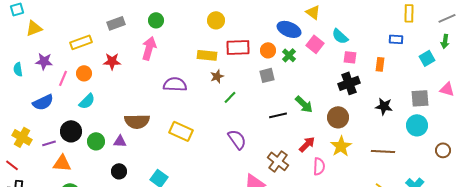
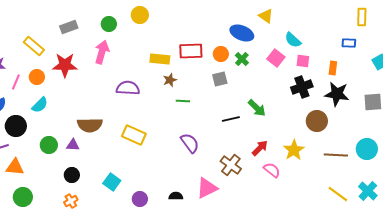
yellow circle: (216, 20) -> (140, 15), moved
yellow rectangle: (81, 42) -> (34, 46), turned 60
pink square: (315, 44) -> (276, 58), moved
red star: (112, 61) -> (65, 65), size x1.4
green line: (230, 97) -> (183, 101), turned 48
black star: (384, 106) -> (337, 94), moved, size x1.4
brown circle: (338, 117) -> (317, 121), moved
cyan circle: (417, 125) -> (367, 149), moved
black circle: (71, 131) -> (16, 126), moved
pink semicircle: (319, 166) -> (272, 170), turned -54

